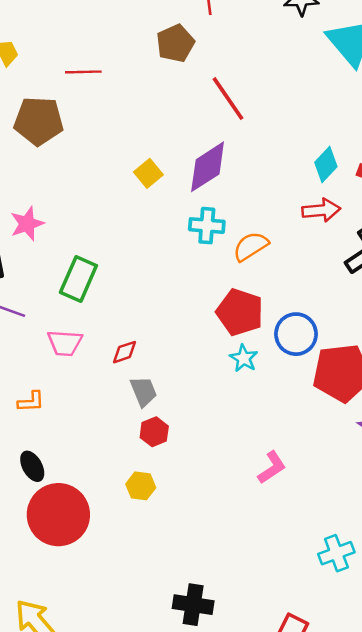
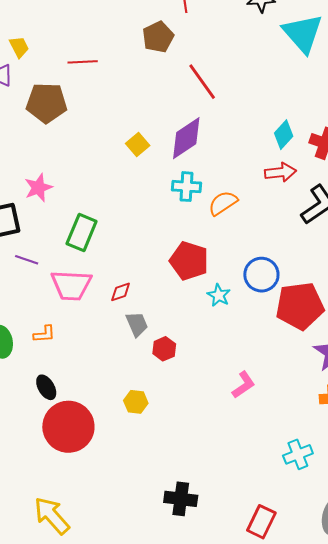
red pentagon: (240, 312) -> (189, 261), moved
pink trapezoid: (65, 343) -> (71, 285), size x1.4
red hexagon: (154, 432) -> (164, 349), moved

